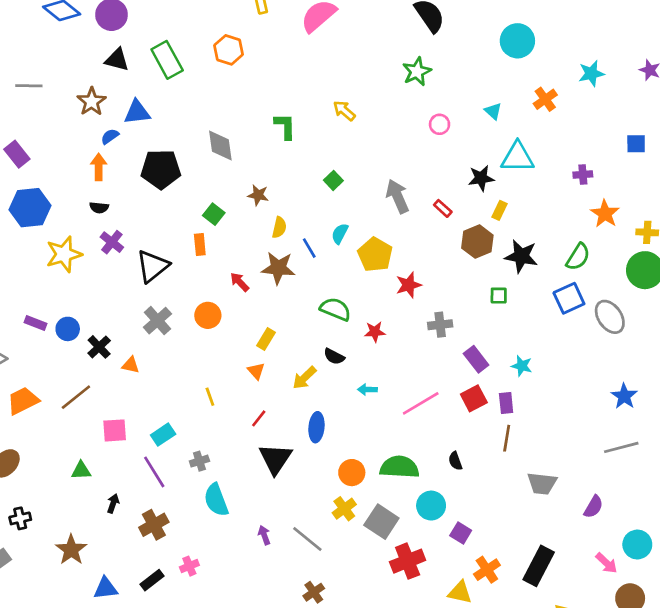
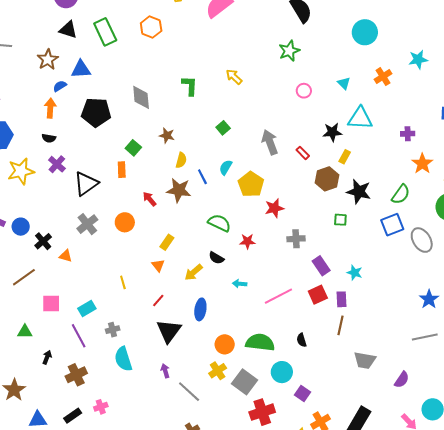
purple arrow: (264, 535) -> (165, 371), moved

